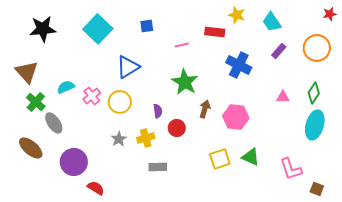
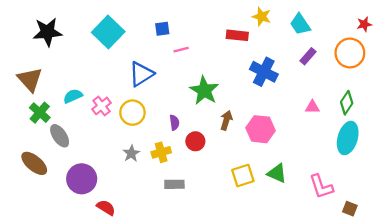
red star: (330, 14) -> (364, 24), moved
pink line: (182, 45) -> (181, 50), moved

